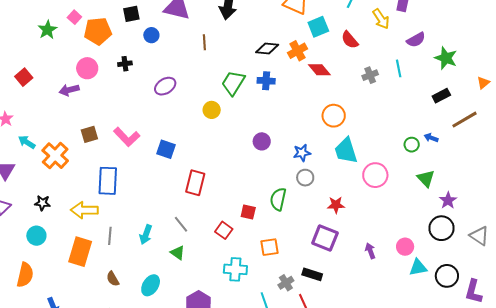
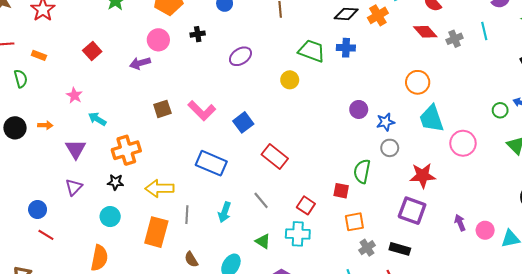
red diamond: (319, 70) -> (425, 32), moved
green trapezoid: (233, 83) -> (312, 51), turned 80
purple circle: (262, 141) -> (359, 109), moved
blue square: (166, 149) -> (243, 122), turned 36
orange cross: (55, 156) -> (126, 150), moved, turned 32
blue rectangle: (108, 181) -> (211, 163), moved, turned -68
red rectangle: (195, 183) -> (275, 157), turned -65
red star: (336, 205) -> (423, 176), size x1.4
red square: (248, 212) -> (341, 191), moved
pink circle: (405, 247) -> (485, 230), moved
green triangle: (178, 253) -> (263, 241), moved
cyan cross: (235, 269) -> (298, 234), moved
gray cross: (286, 283) -> (367, 248), moved

